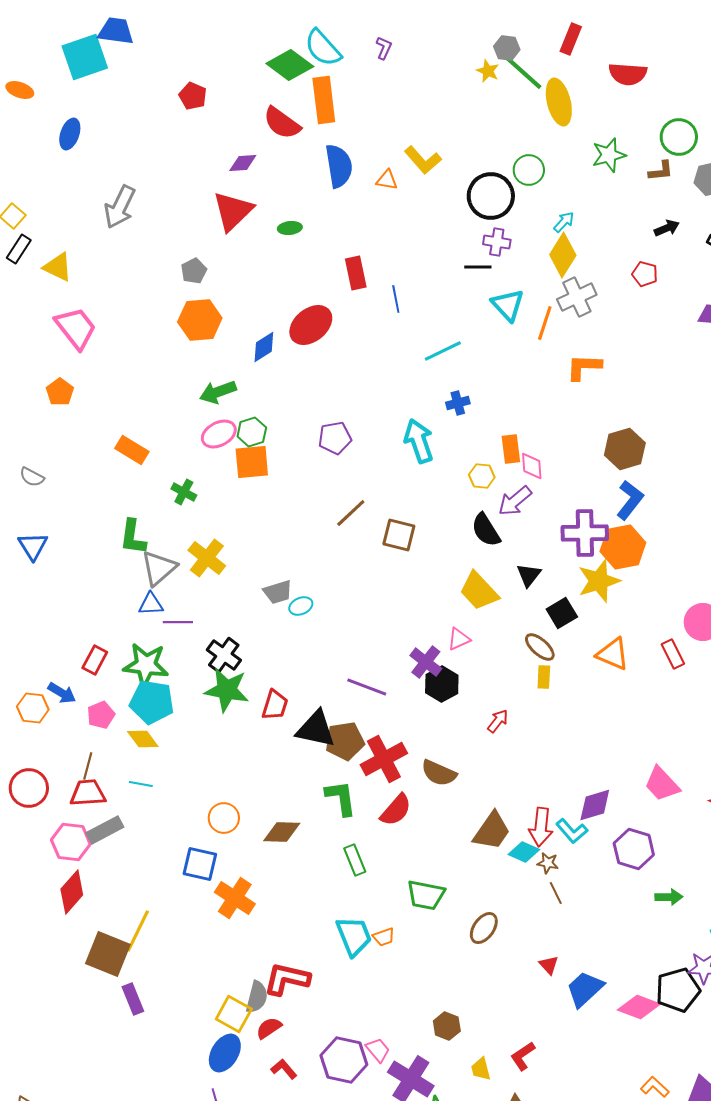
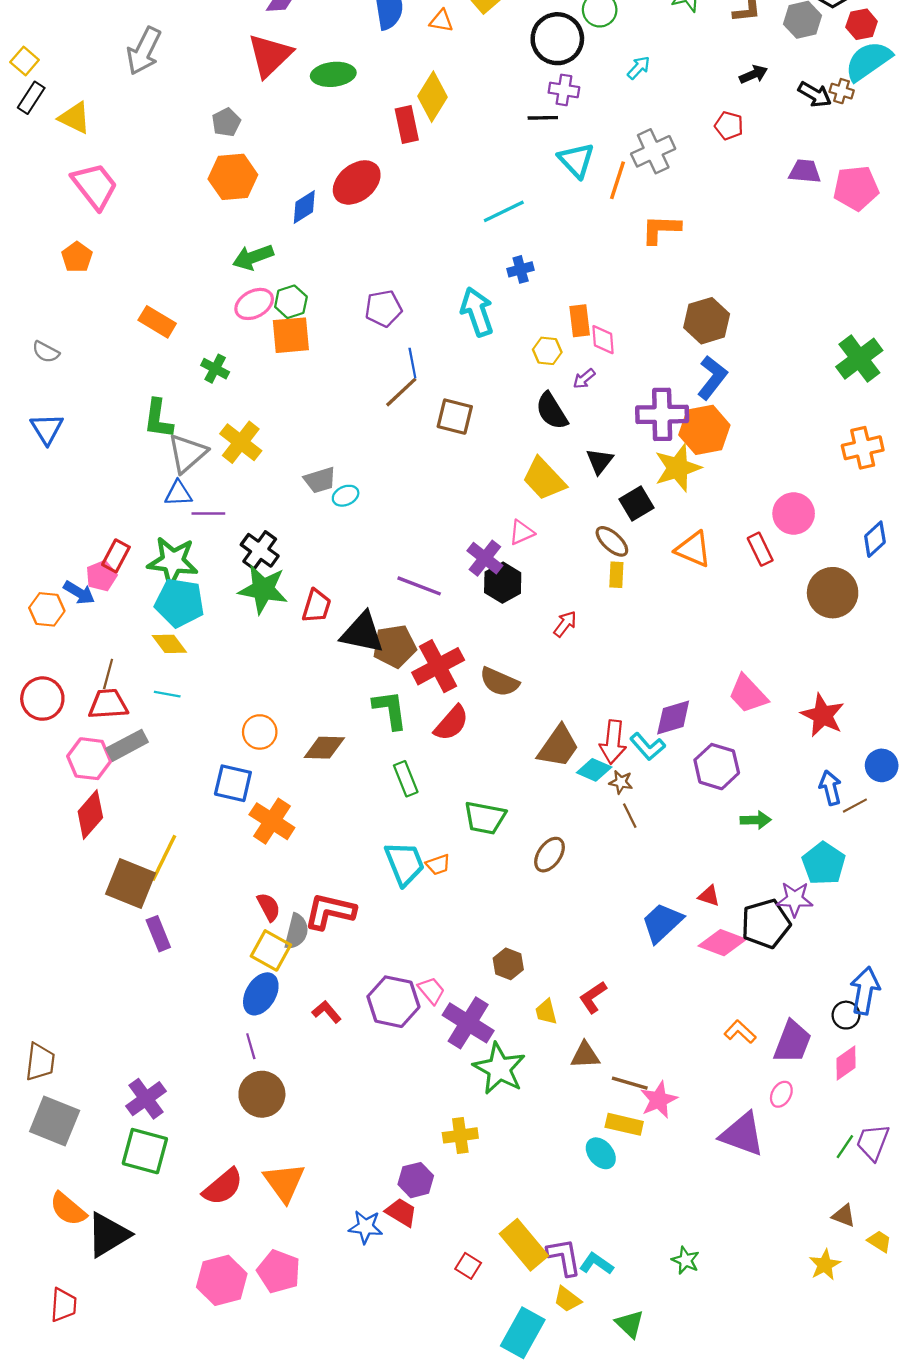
green ellipse: (290, 228) -> (333, 74), size x1.6
yellow diamond: (563, 255) -> (432, 97), moved
blue line: (396, 299) -> (412, 363), moved
purple arrow: (515, 501) -> (584, 379), size x0.6
pink pentagon: (101, 715) -> (101, 576), moved
red triangle: (549, 965) -> (709, 896), moved, turned -30
red semicircle: (269, 1028) -> (269, 907), moved, turned 96

